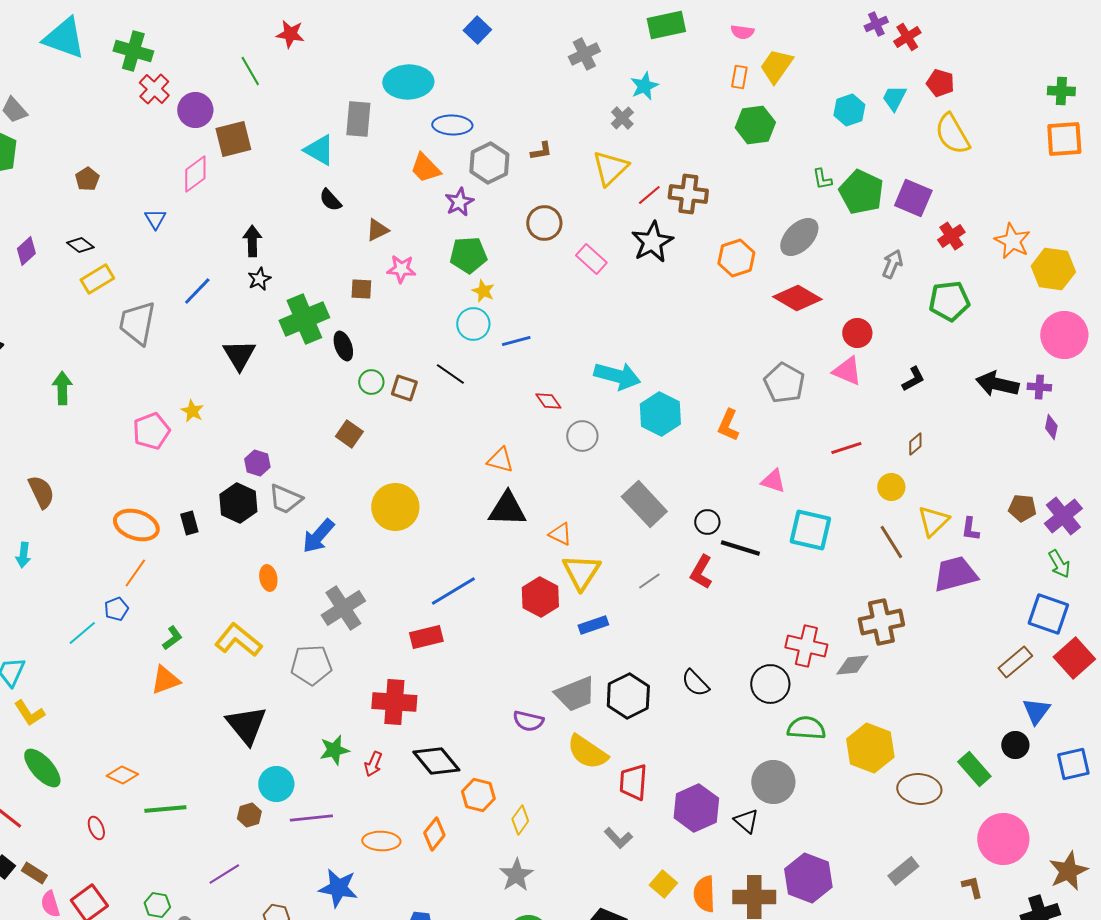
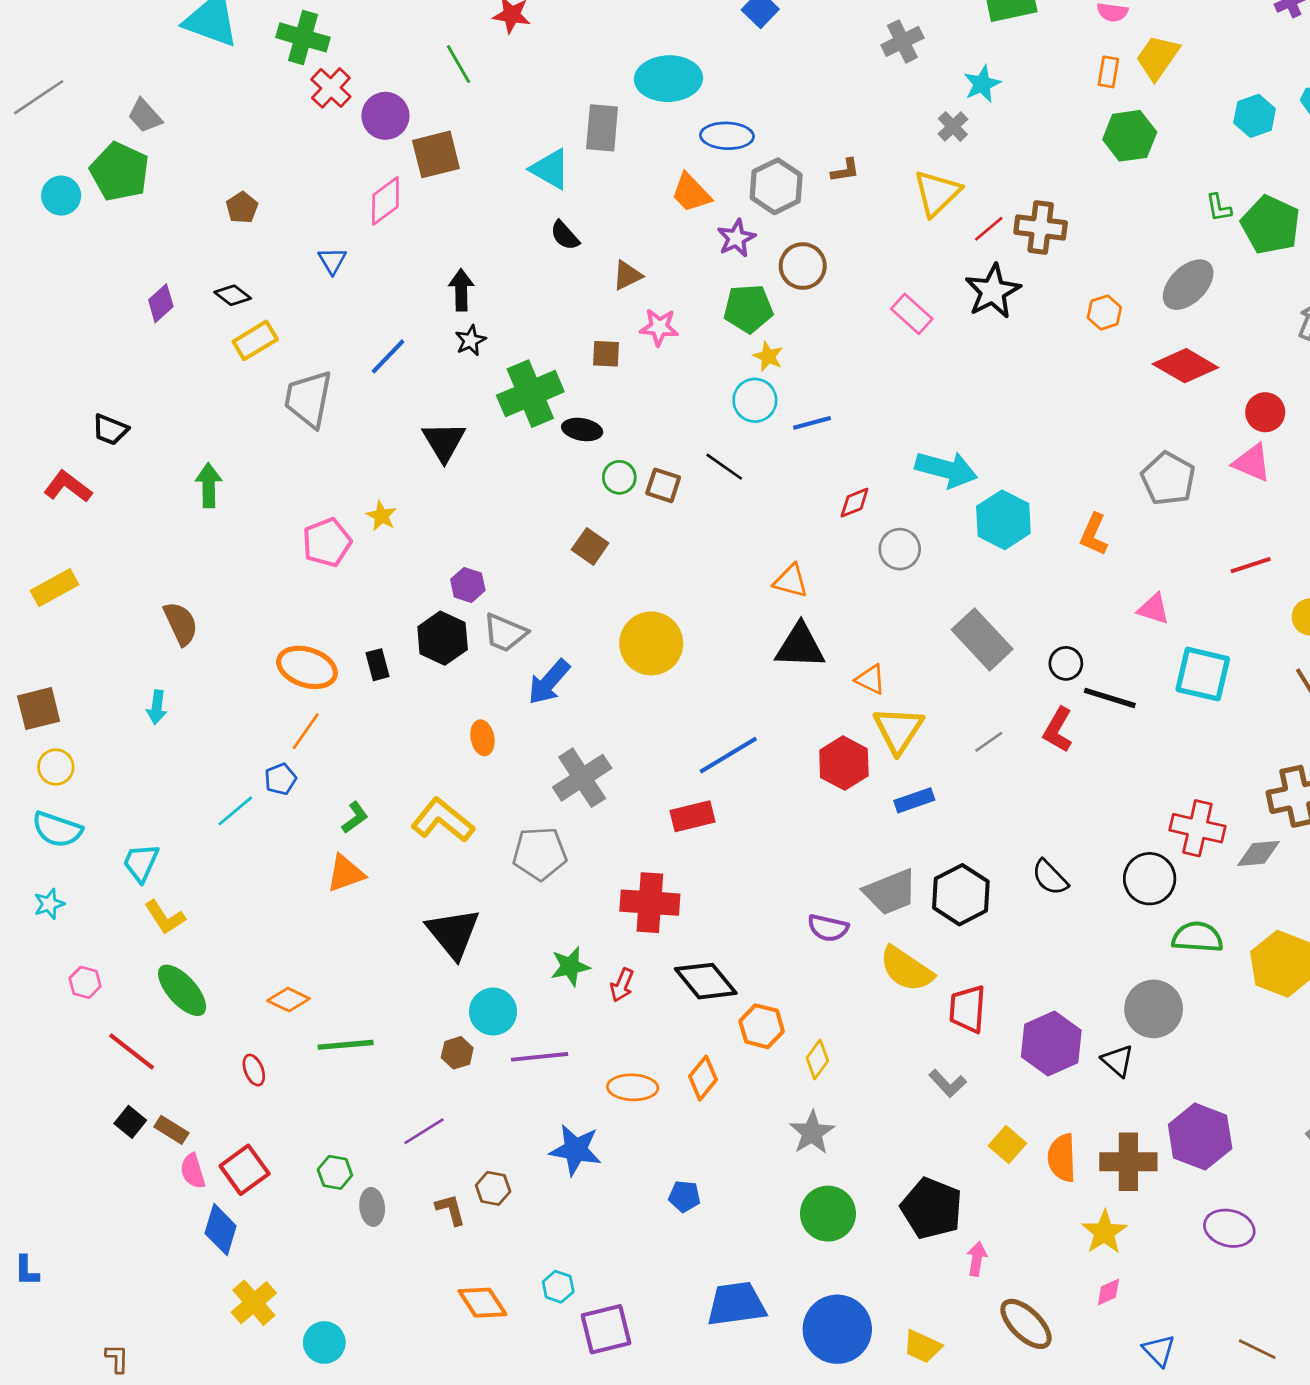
brown circle: (544, 223) -> (803, 266), moved
orange hexagon: (736, 258) -> (1104, 313), size x0.7
black ellipse: (343, 346) -> (582, 429), turned -60
red diamond: (548, 401) -> (855, 503), turned -76

